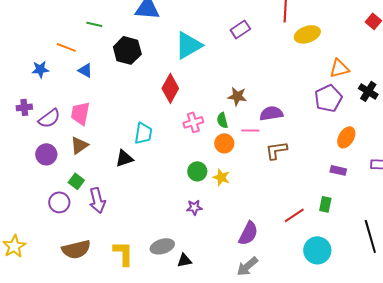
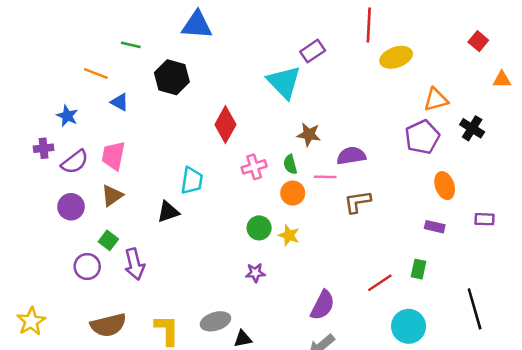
cyan triangle: (188, 45) -> (284, 82), moved, turned -44
blue star: (40, 69) -> (67, 116), moved, turned 30
orange ellipse: (346, 137) -> (445, 186), turned -50

